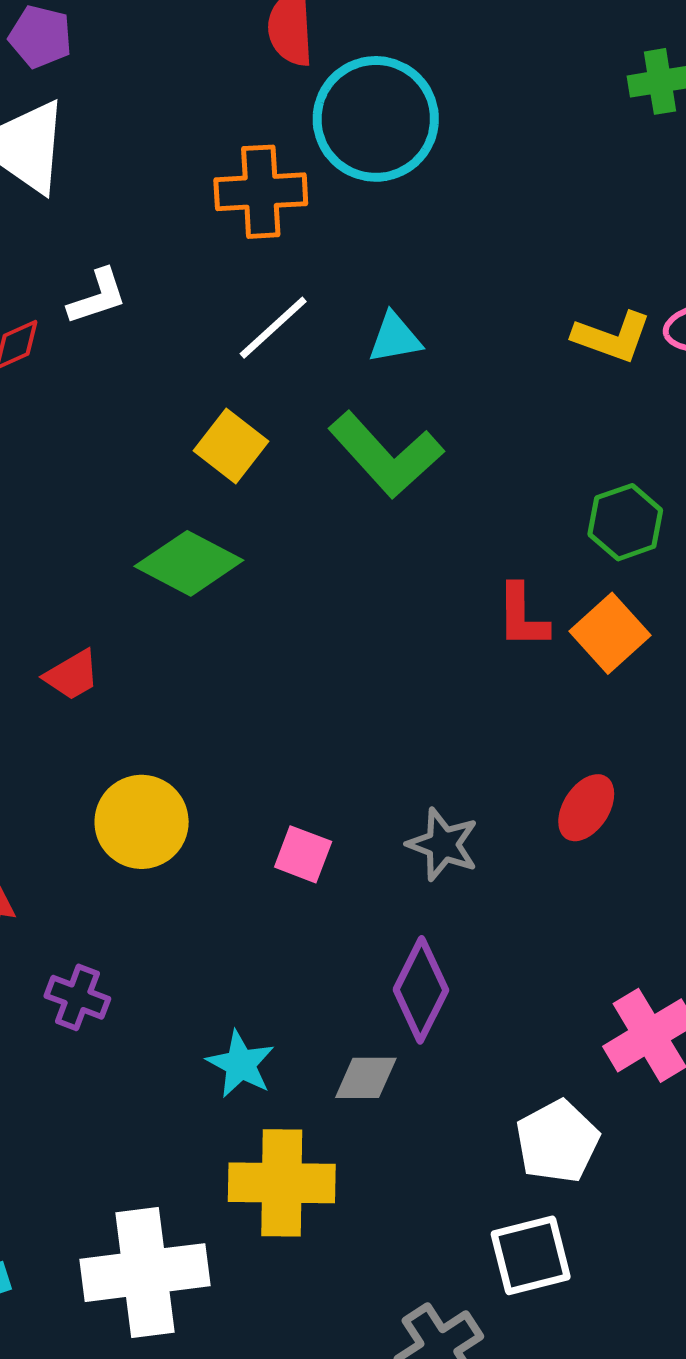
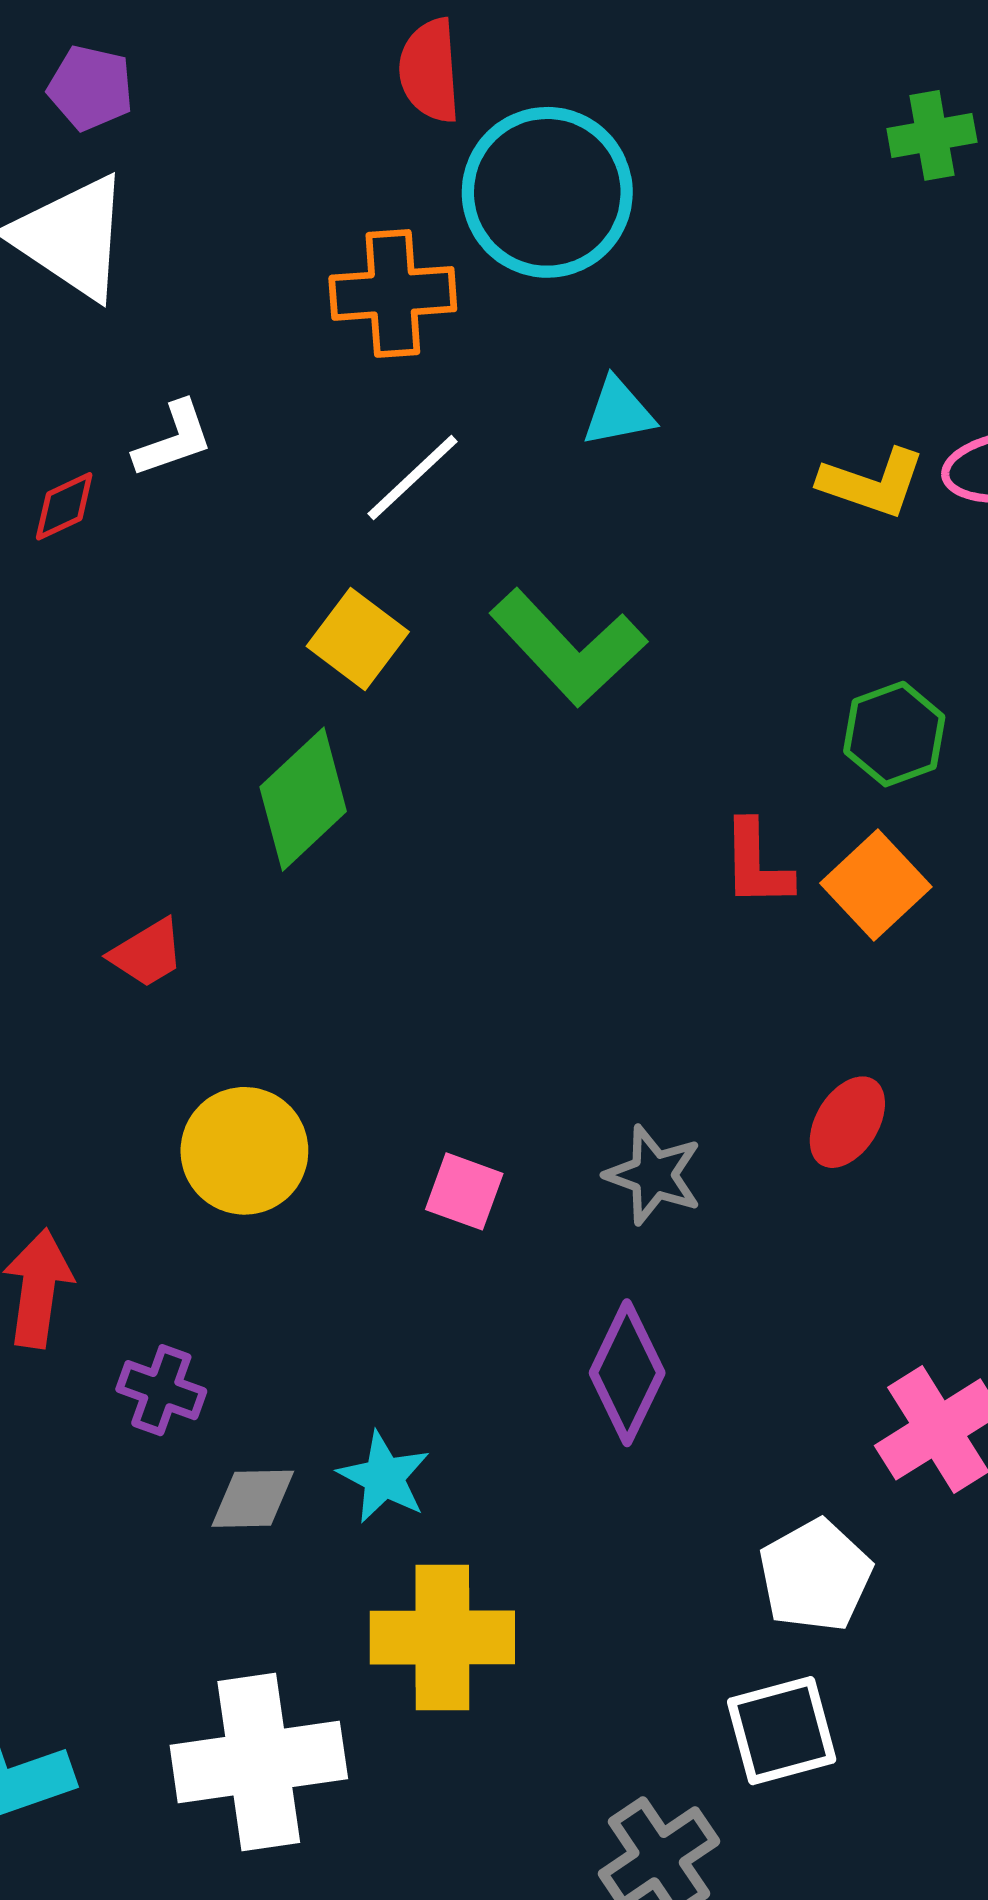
cyan triangle: (395, 338) -> (618, 412), moved
green diamond: (189, 563) -> (303, 799), turned -70
gray diamond: (366, 1078) -> (253, 1499), moved

